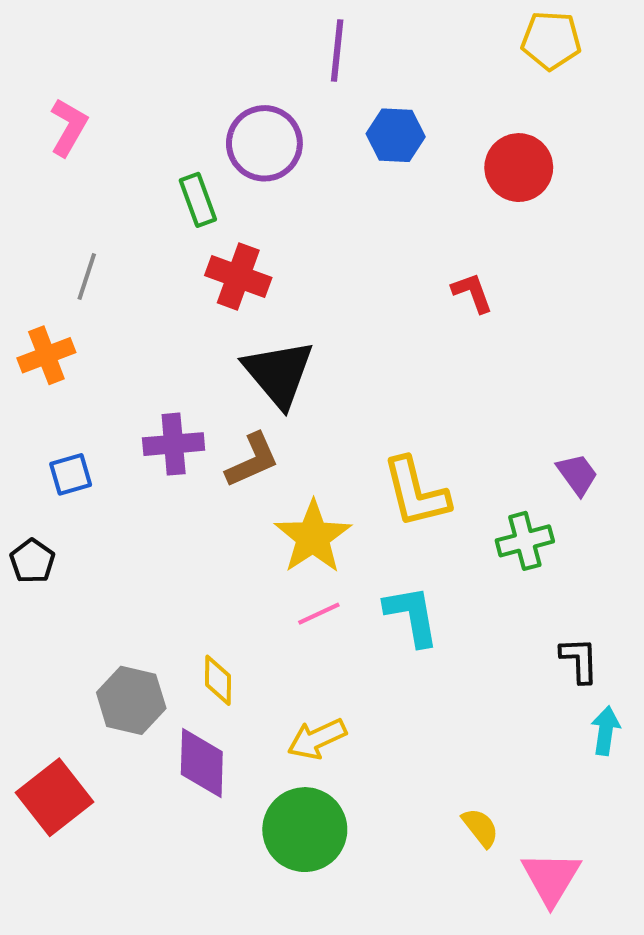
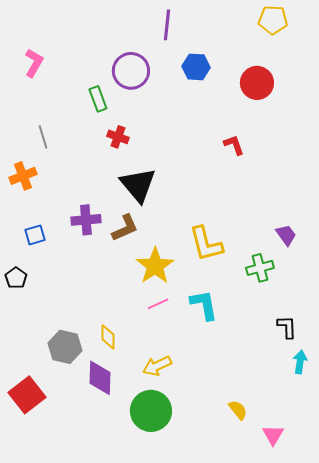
gray line: (87, 277) -> (43, 137), turned -35
red cross: (238, 277) -> (118, 137), size x0.7
pink triangle: (551, 878) -> (273, 435), size x0.7

